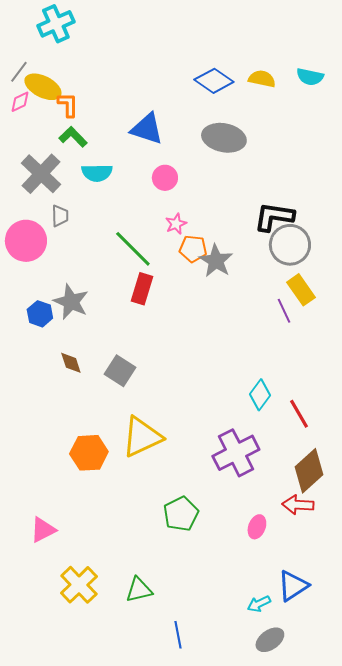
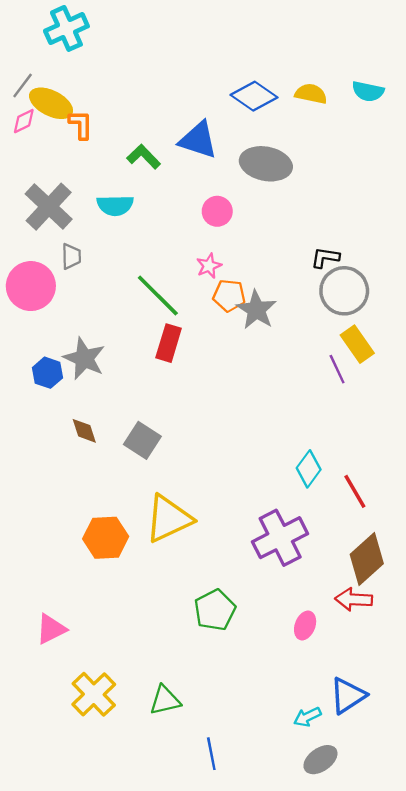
blue triangle: (147, 129) -> (198, 140), moved
green L-shape: (73, 137) -> (144, 157), moved
pink circle: (165, 178) -> (217, 211), moved
black L-shape: (274, 217) -> (325, 258), size x0.6

